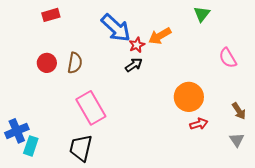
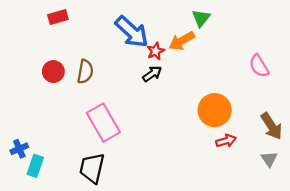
green triangle: (202, 14) -> (201, 18), moved
brown arrow: (239, 111) -> (271, 126), size x1.4
blue cross: (17, 131) -> (19, 149), size x0.7

